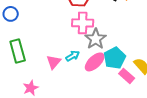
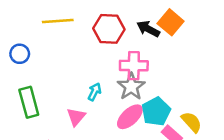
pink cross: (83, 23) -> (134, 66), moved
cyan arrow: (73, 56) -> (94, 92), moved, turned -32

